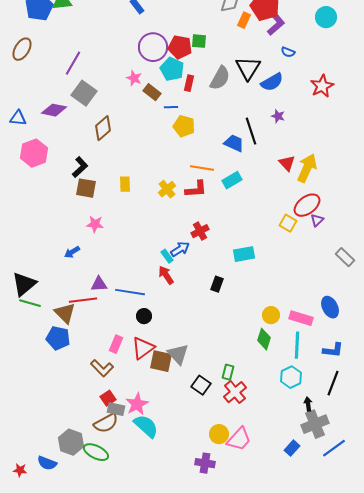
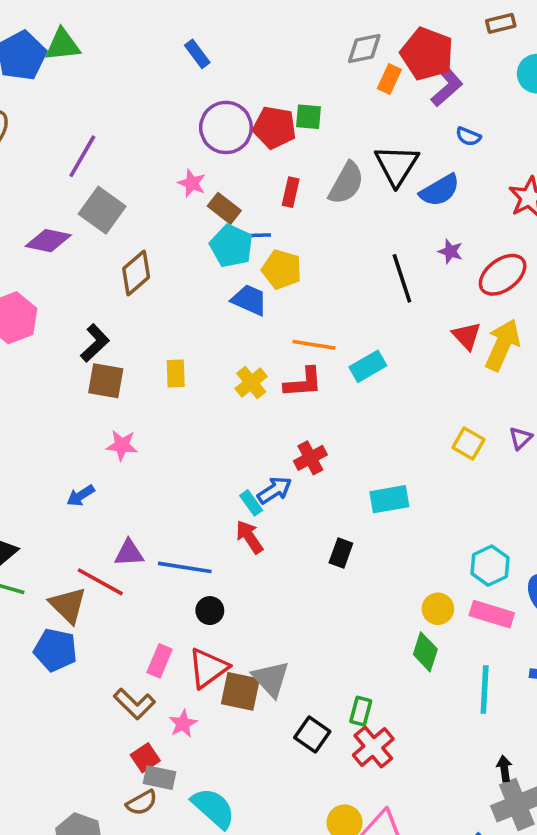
cyan pentagon: (172, 69) -> (231, 246), moved
blue trapezoid: (234, 143) -> (249, 300), moved
red ellipse: (307, 205) -> (503, 275), moved
red line: (83, 300) -> (100, 582), turned 36
cyan line: (297, 345) -> (485, 690), moved
cyan hexagon: (291, 377) -> (490, 566), moved
pink star: (137, 404) -> (183, 724), moved, size x0.7
brown semicircle: (106, 423) -> (142, 803), size x0.7

